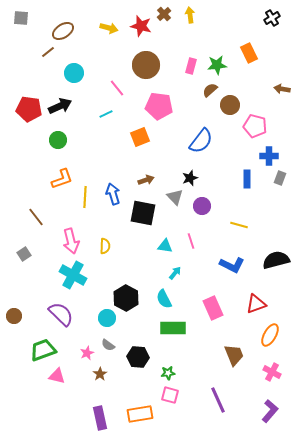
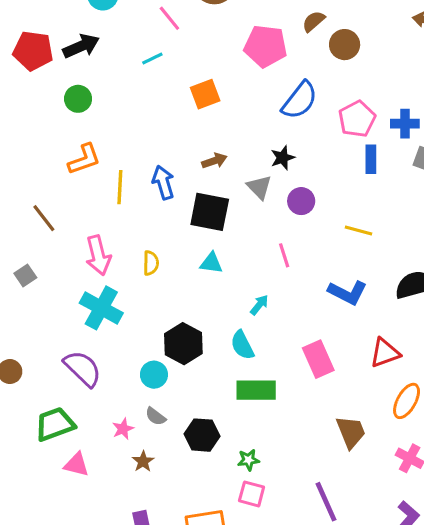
pink pentagon: (159, 106) -> (266, 46), moved
pink pentagon: (255, 126) -> (357, 119), moved, turned 30
cyan triangle: (165, 246) -> (211, 263), moved

